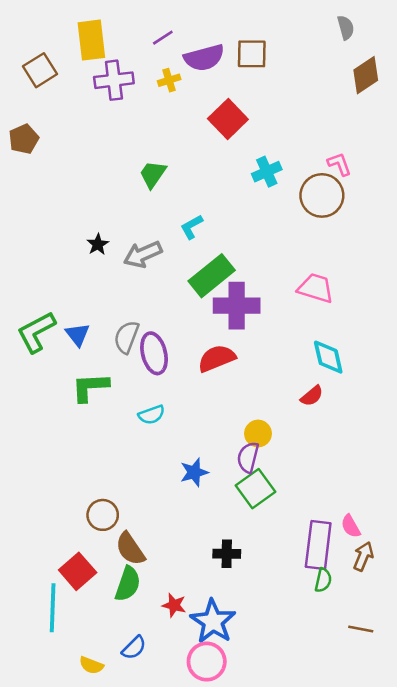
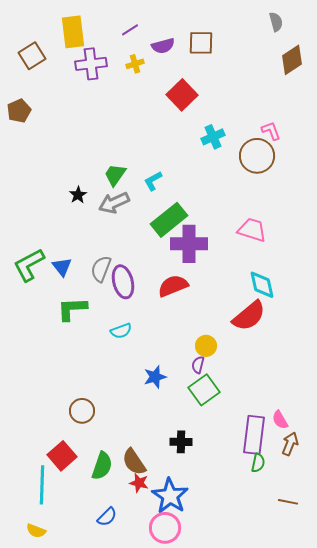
purple semicircle: (204, 58) -> (163, 46), size x0.7
green trapezoid: (153, 174) -> (115, 175), moved
red semicircle: (312, 396) -> (249, 316), size x1.8
purple semicircle: (248, 457) -> (198, 365), size x0.7
brown semicircle: (130, 549) -> (134, 462), moved
yellow semicircle: (91, 665) -> (36, 531), moved

